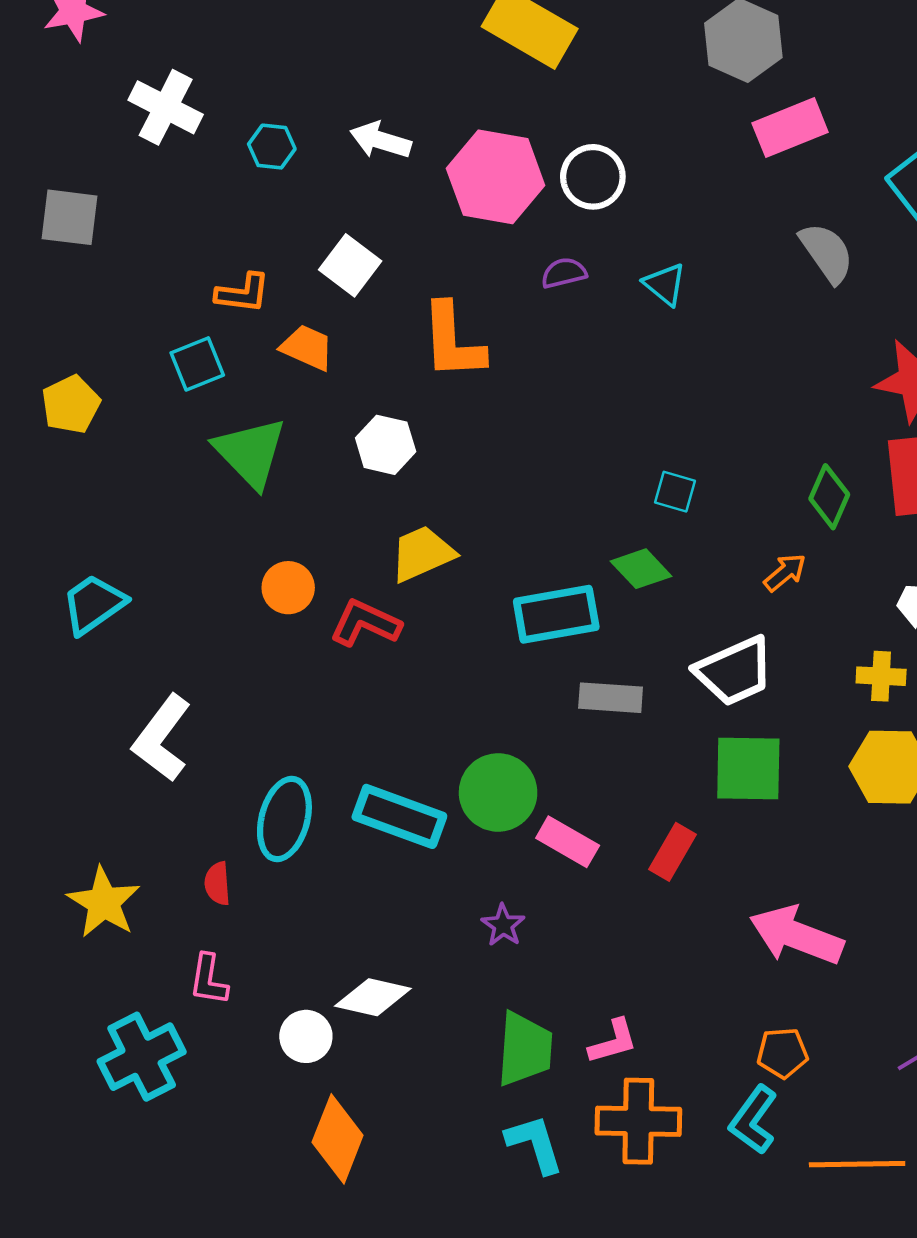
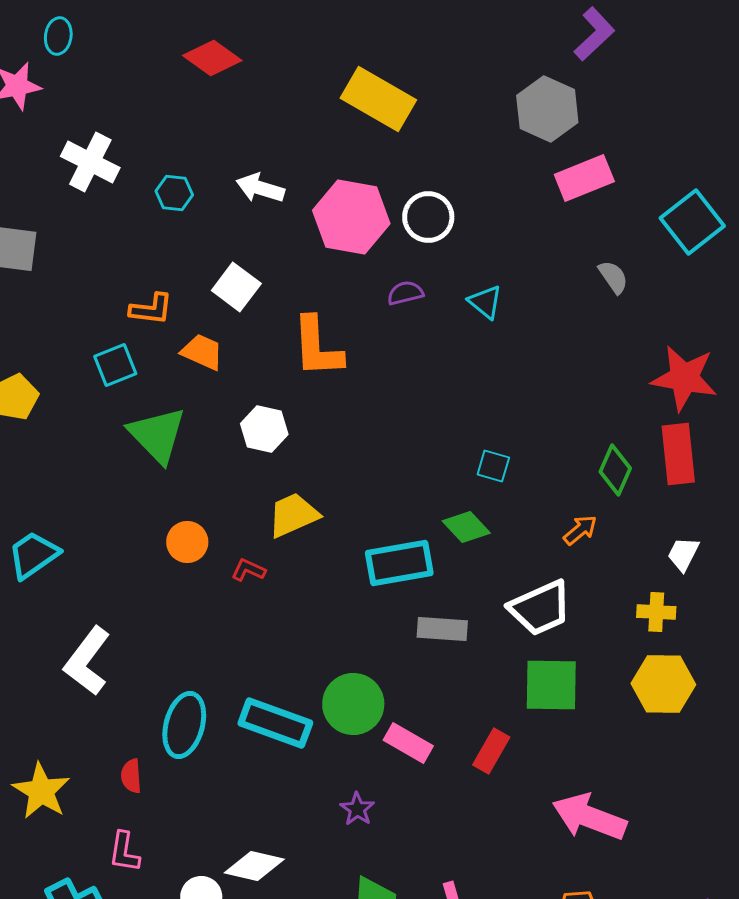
gray semicircle: (827, 253) -> (613, 277), size x0.7
red L-shape: (365, 623) -> (248, 570), size x0.6

